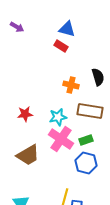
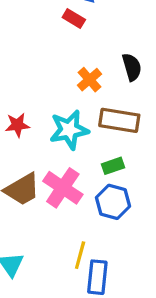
orange cross: (71, 85) -> (90, 80), turned 35
cyan star: (58, 117) -> (69, 130), size x1.4
pink cross: (61, 139) -> (63, 188), moved

